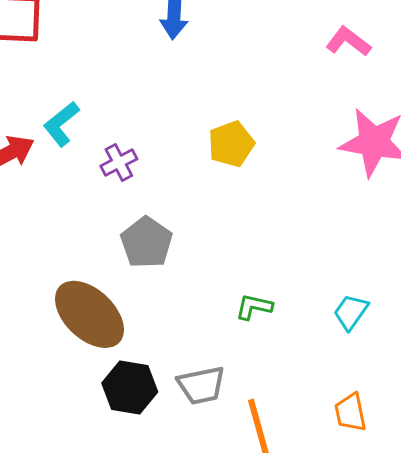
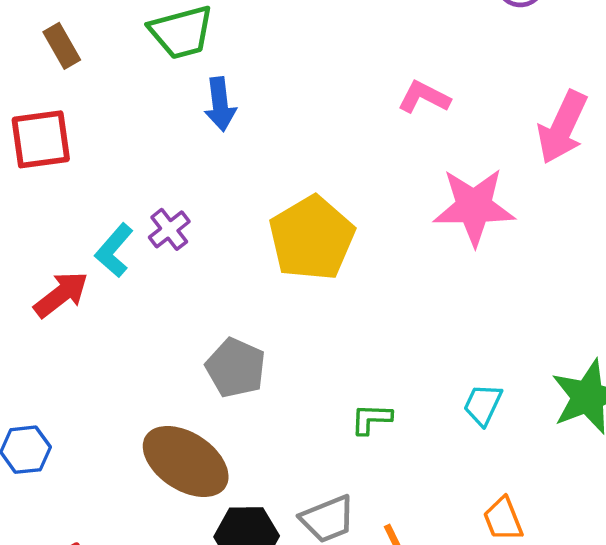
yellow pentagon: (231, 144) -> (312, 238), size x1.6
purple cross: (119, 162) -> (169, 229), moved

